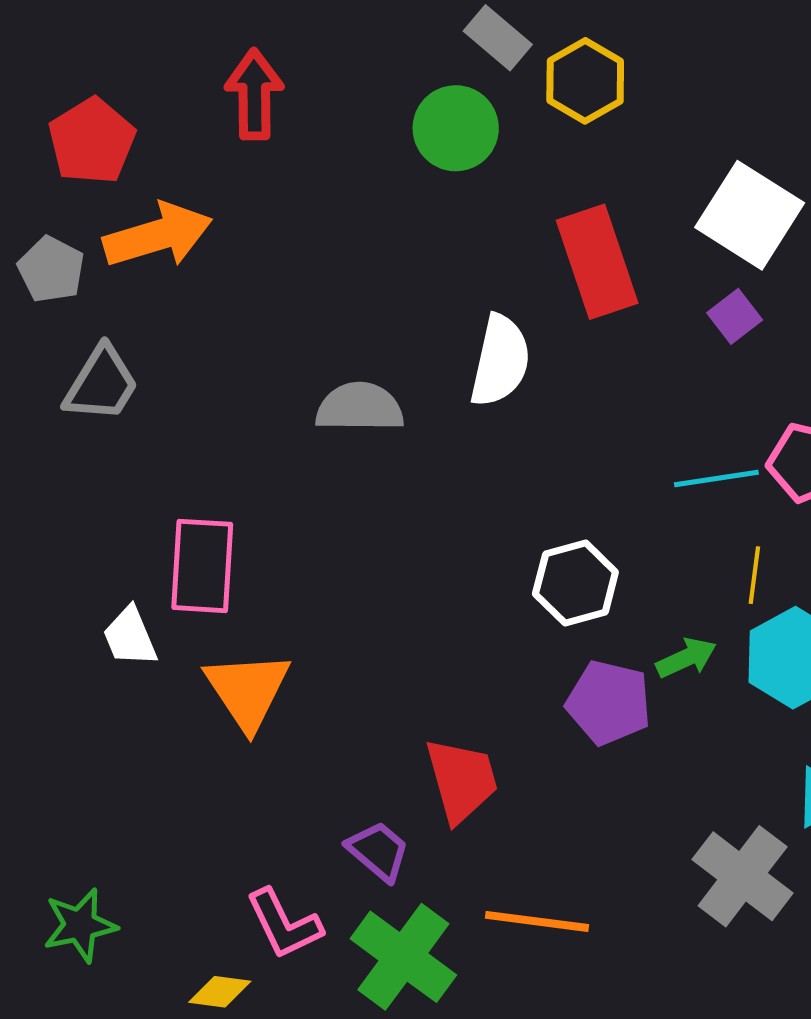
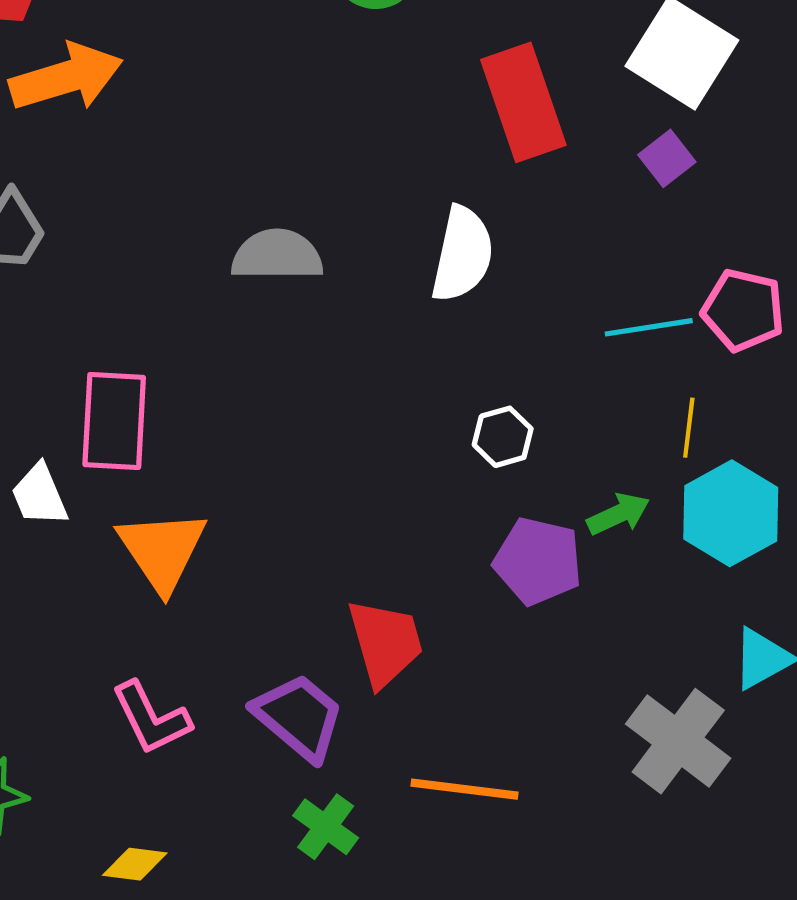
white semicircle: (500, 361) -> (462, 254), moved
white hexagon: (575, 583) -> (503, 437), size x0.7
purple trapezoid: (378, 851) -> (299, 717), size x1.4
pink L-shape: (284, 924) -> (151, 718), moved
green cross: (403, 957) -> (326, 827), size x0.6

